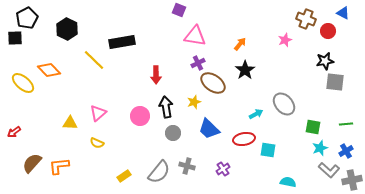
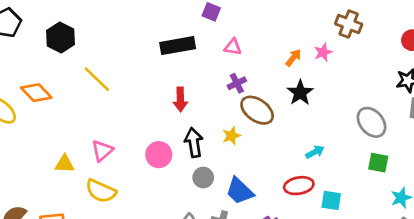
brown cross: (306, 19) -> (349, 24), moved
pink triangle: (195, 36) -> (233, 47), size x0.6
pink star: (285, 40) -> (323, 52), moved
black rectangle: (122, 42) -> (178, 46), moved
gray ellipse: (284, 104) -> (372, 122), moved
green square: (313, 127) -> (378, 163), moved
blue trapezoid: (209, 129) -> (240, 191), moved
yellow semicircle: (97, 143) -> (101, 191), size x1.6

